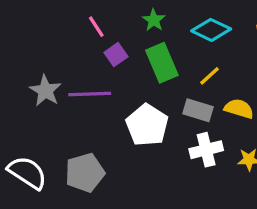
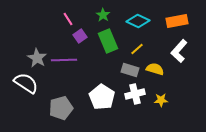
white pentagon: (147, 125) -> (102, 97), moved
white semicircle: (27, 173) -> (26, 83), moved

